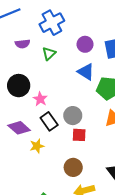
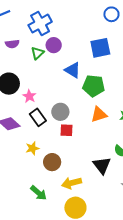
purple circle: (85, 44) -> (54, 45), moved
yellow star: (37, 146) -> (32, 148), moved
brown circle: (73, 167) -> (52, 162), moved

